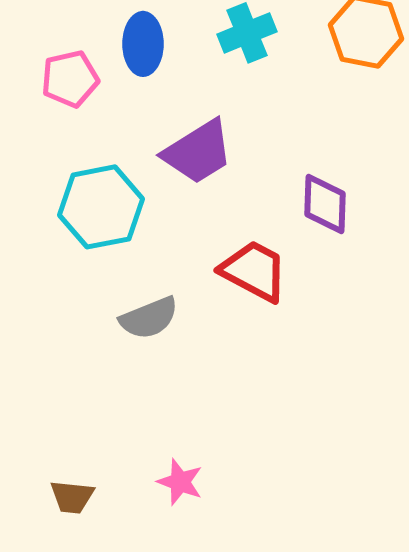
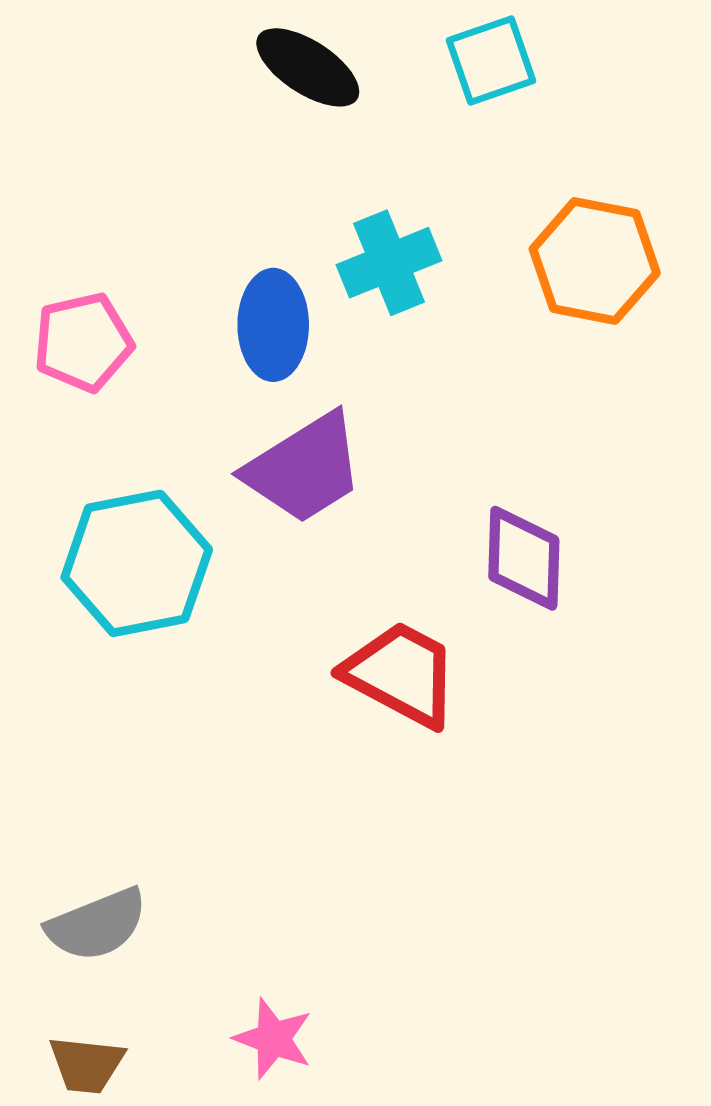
blue ellipse: (143, 44) -> (273, 325), moved
gray semicircle: (149, 318) -> (97, 925), moved

